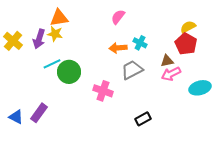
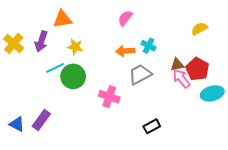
yellow star: (55, 34) -> (75, 47), moved
red pentagon: (186, 44) -> (197, 69), moved
pink arrow: (171, 74) -> (181, 79), turned 78

